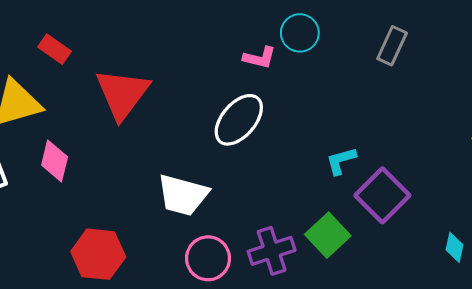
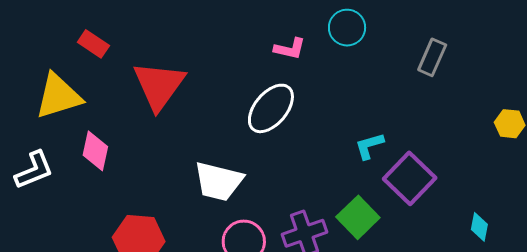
cyan circle: (300, 33) -> (347, 28), moved
gray rectangle: (392, 46) -> (432, 57), moved

